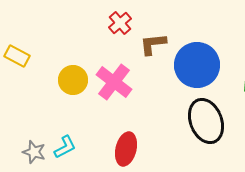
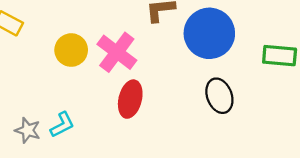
black ellipse: (206, 121) -> (219, 96), size x0.7
red ellipse: (126, 149) -> (130, 99), moved

